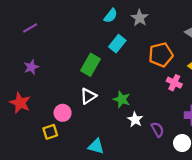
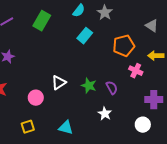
green rectangle: (90, 65) -> (42, 21), moved
white star: (135, 120) -> (105, 114), moved
purple semicircle: (158, 130) -> (112, 88), moved
yellow square: (50, 132) -> (28, 127), moved

